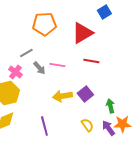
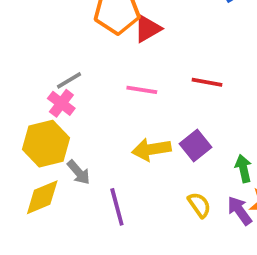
red triangle: (82, 33) -> (148, 29), moved, size x0.7
gray line: (26, 53) -> (69, 80), moved
gray arrow: (39, 68) -> (79, 172), moved

